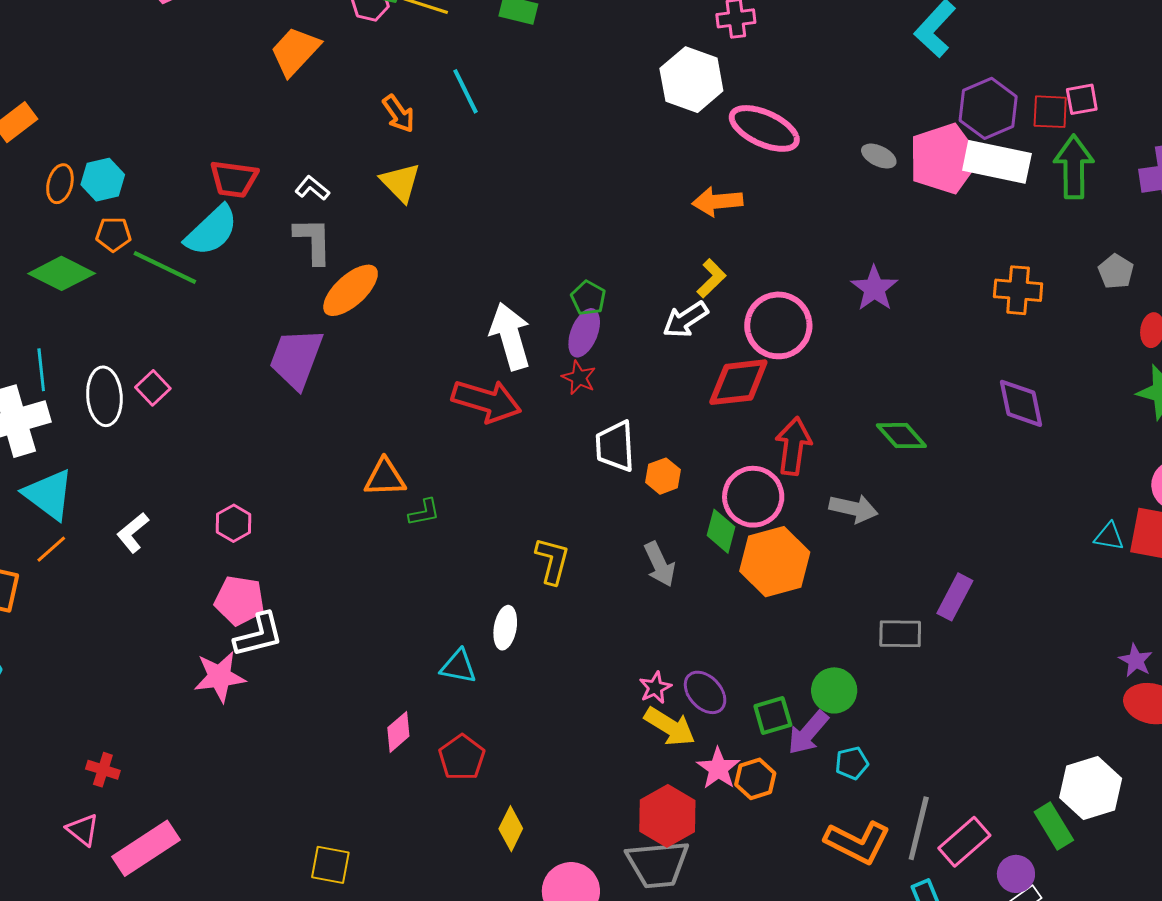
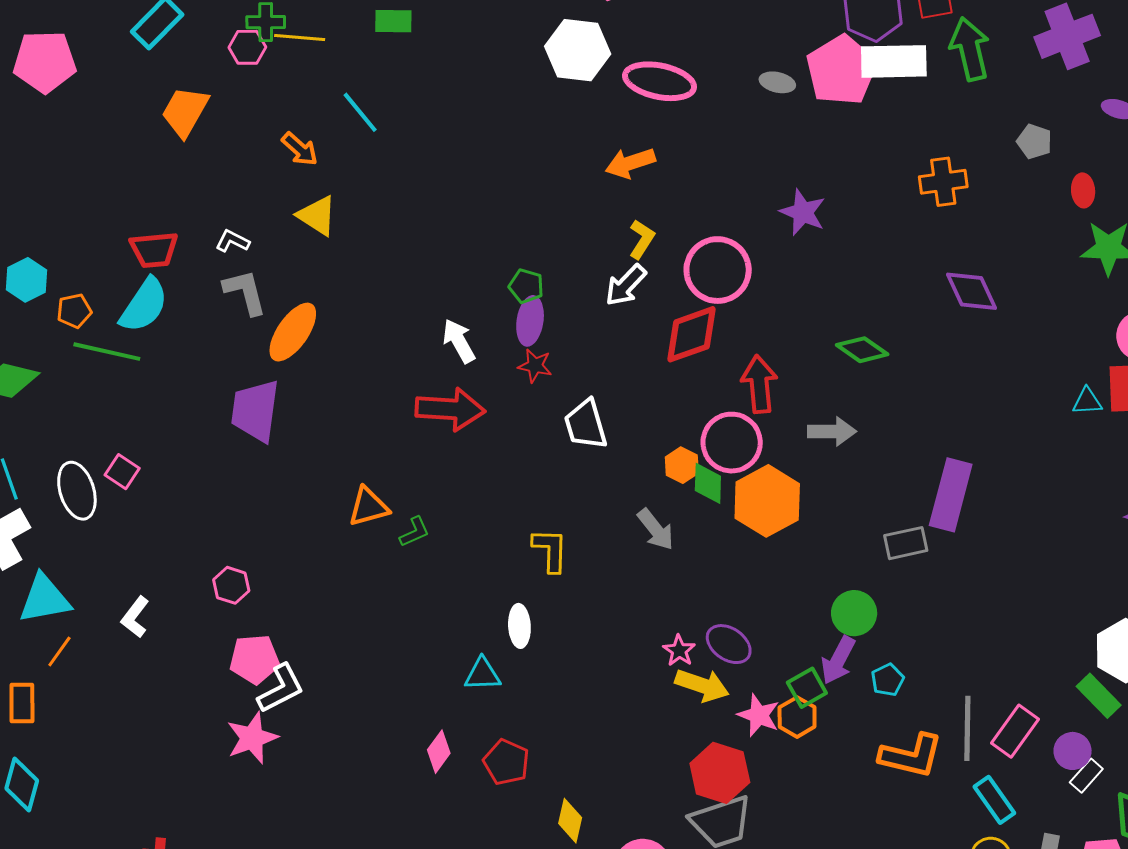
orange pentagon: (113, 234) -> (74, 311), moved
white arrow: (510, 336) -> (459, 341), size x0.7
orange hexagon: (663, 476) -> (682, 465), moved
cyan triangle: (49, 494) -> (45, 599), turned -34
purple rectangle: (955, 597) -> (951, 495), size x1.5
green square: (773, 715) -> (807, 688), moved

